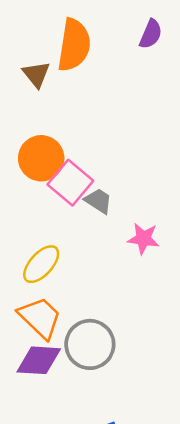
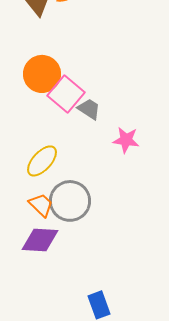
orange trapezoid: (40, 318) -> (41, 205), size x0.7
gray circle: (90, 344) -> (70, 201), moved

